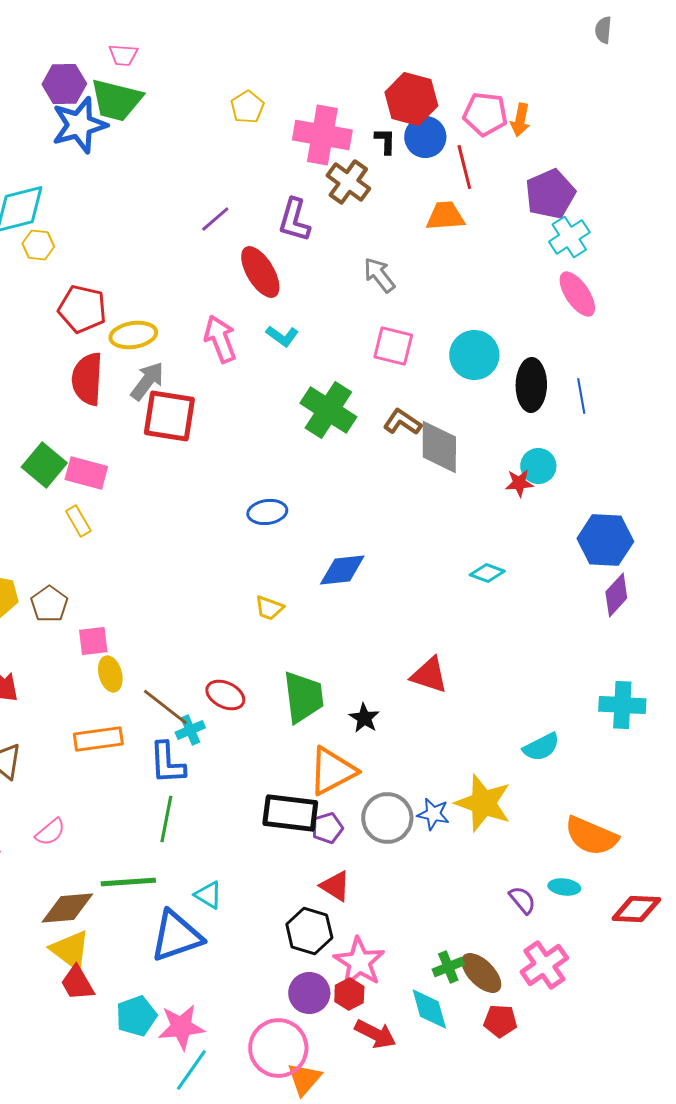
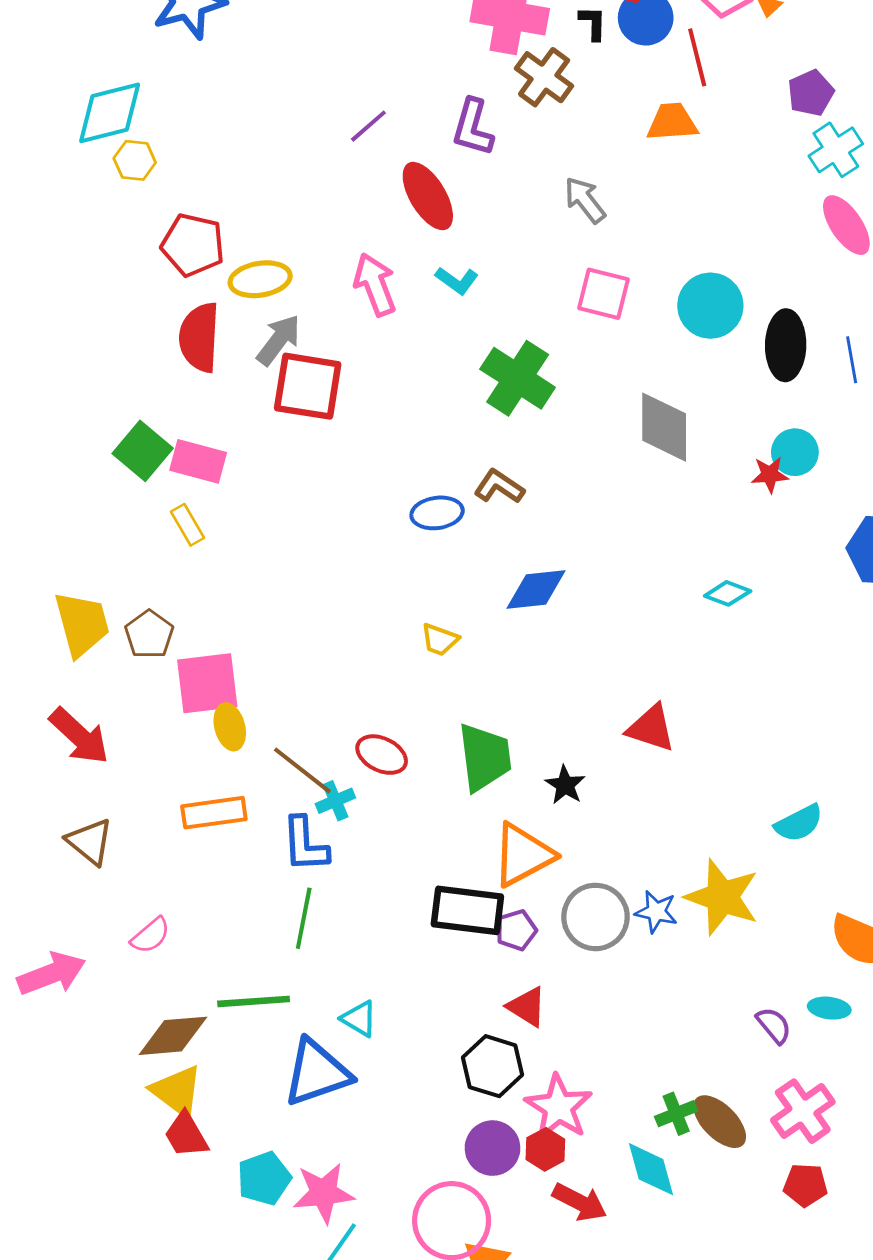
purple pentagon: (550, 194) -> (811, 93), size x0.7
brown L-shape: (402, 422) -> (499, 487), moved
pink square: (93, 641) -> (207, 683), size x1.6
red pentagon: (500, 1021) -> (805, 1185), moved

